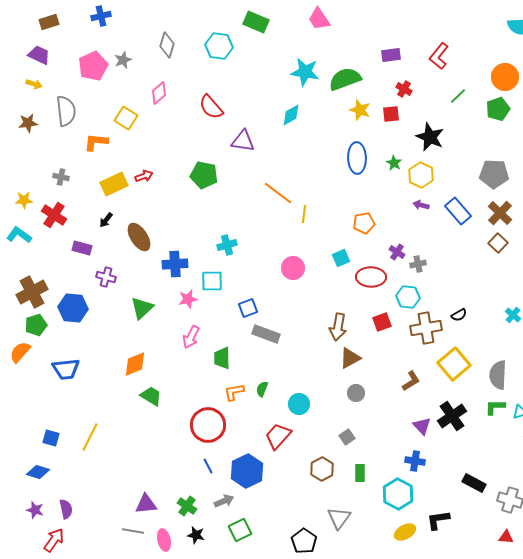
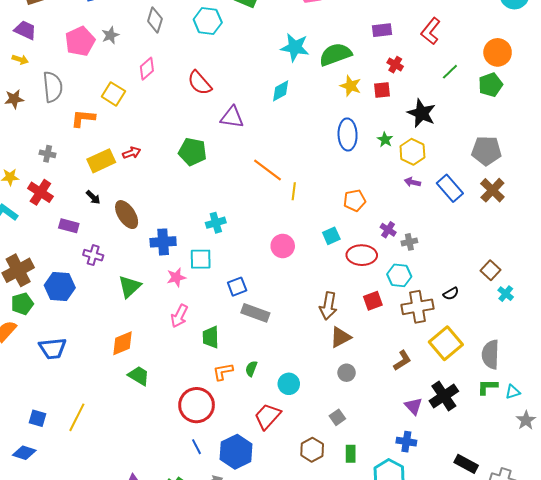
black arrow: (106, 220) -> (93, 197), turned -84
brown square: (498, 243) -> (490, 270), moved

